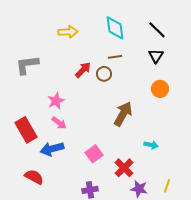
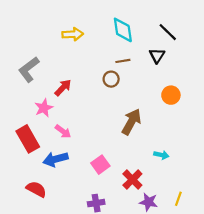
black triangle: (156, 56) -> (157, 56), moved
gray L-shape: (27, 65) -> (29, 69), turned -30
red arrow: (83, 70) -> (63, 88), moved
pink star: (56, 101) -> (44, 108), moved

